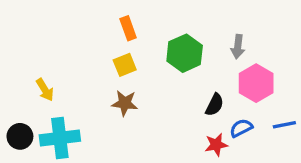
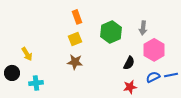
blue semicircle: (241, 128) -> (153, 77), moved
black circle: (20, 136) -> (12, 73), moved
cyan cross: (60, 138) -> (36, 83), size x0.6

